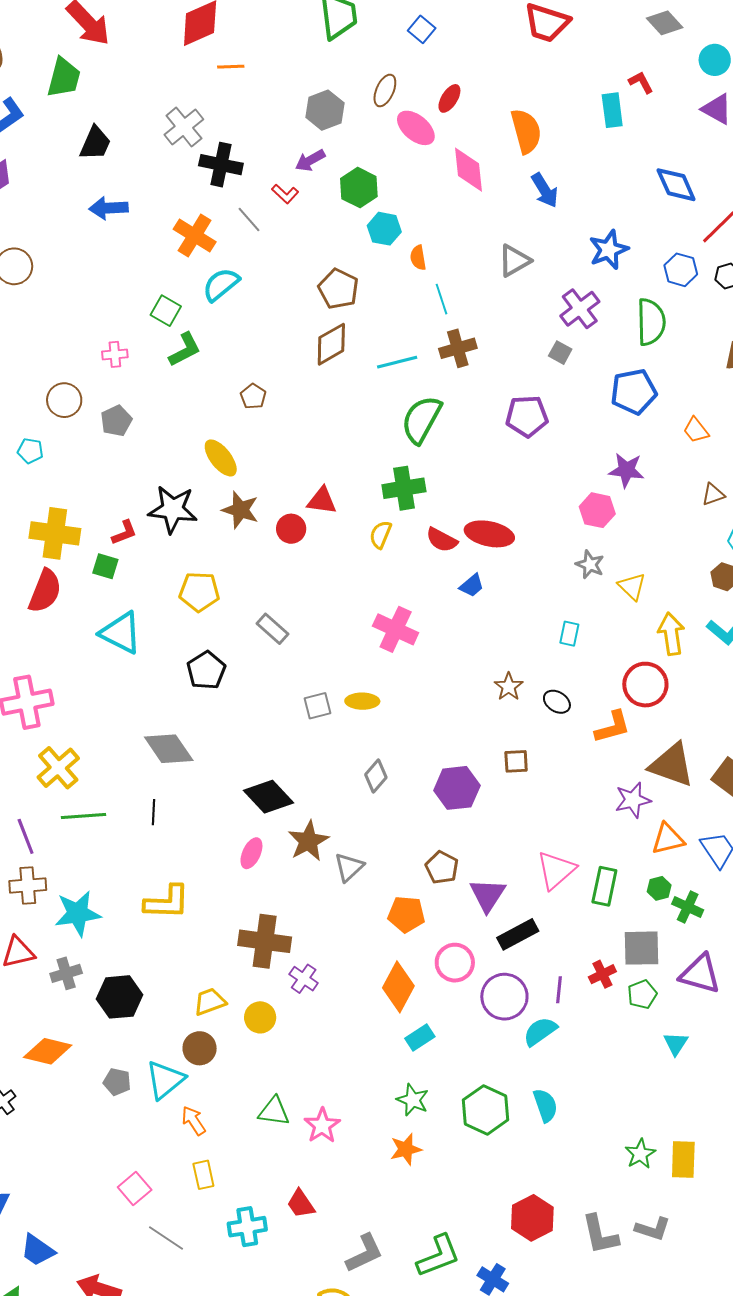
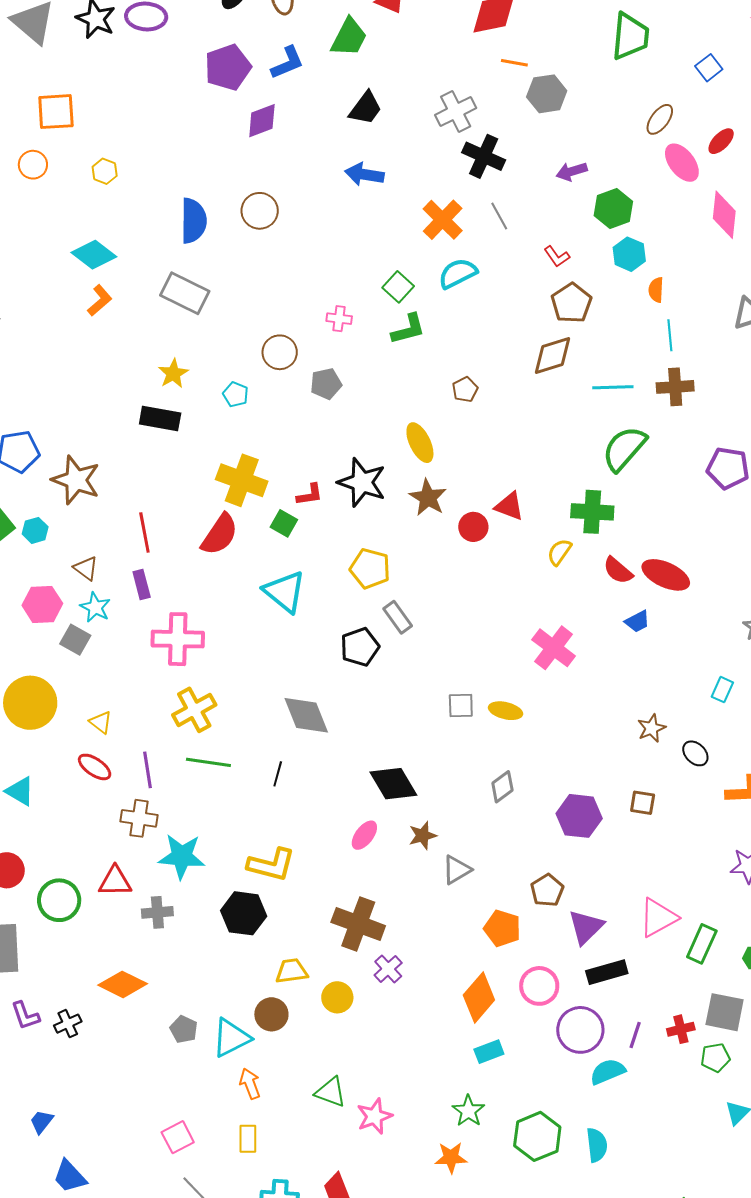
gray hexagon: (325, 110) -> (547, 94), moved
red L-shape: (285, 194) -> (557, 256), moved
gray rectangle: (273, 629) -> (398, 617), moved
brown star: (308, 841) -> (423, 836), size x0.7
black hexagon: (119, 997) -> (244, 913), moved

